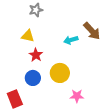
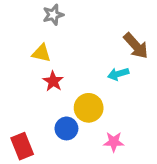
cyan arrow: (71, 40) -> (118, 74), moved
blue circle: (33, 78) -> (66, 128), moved

